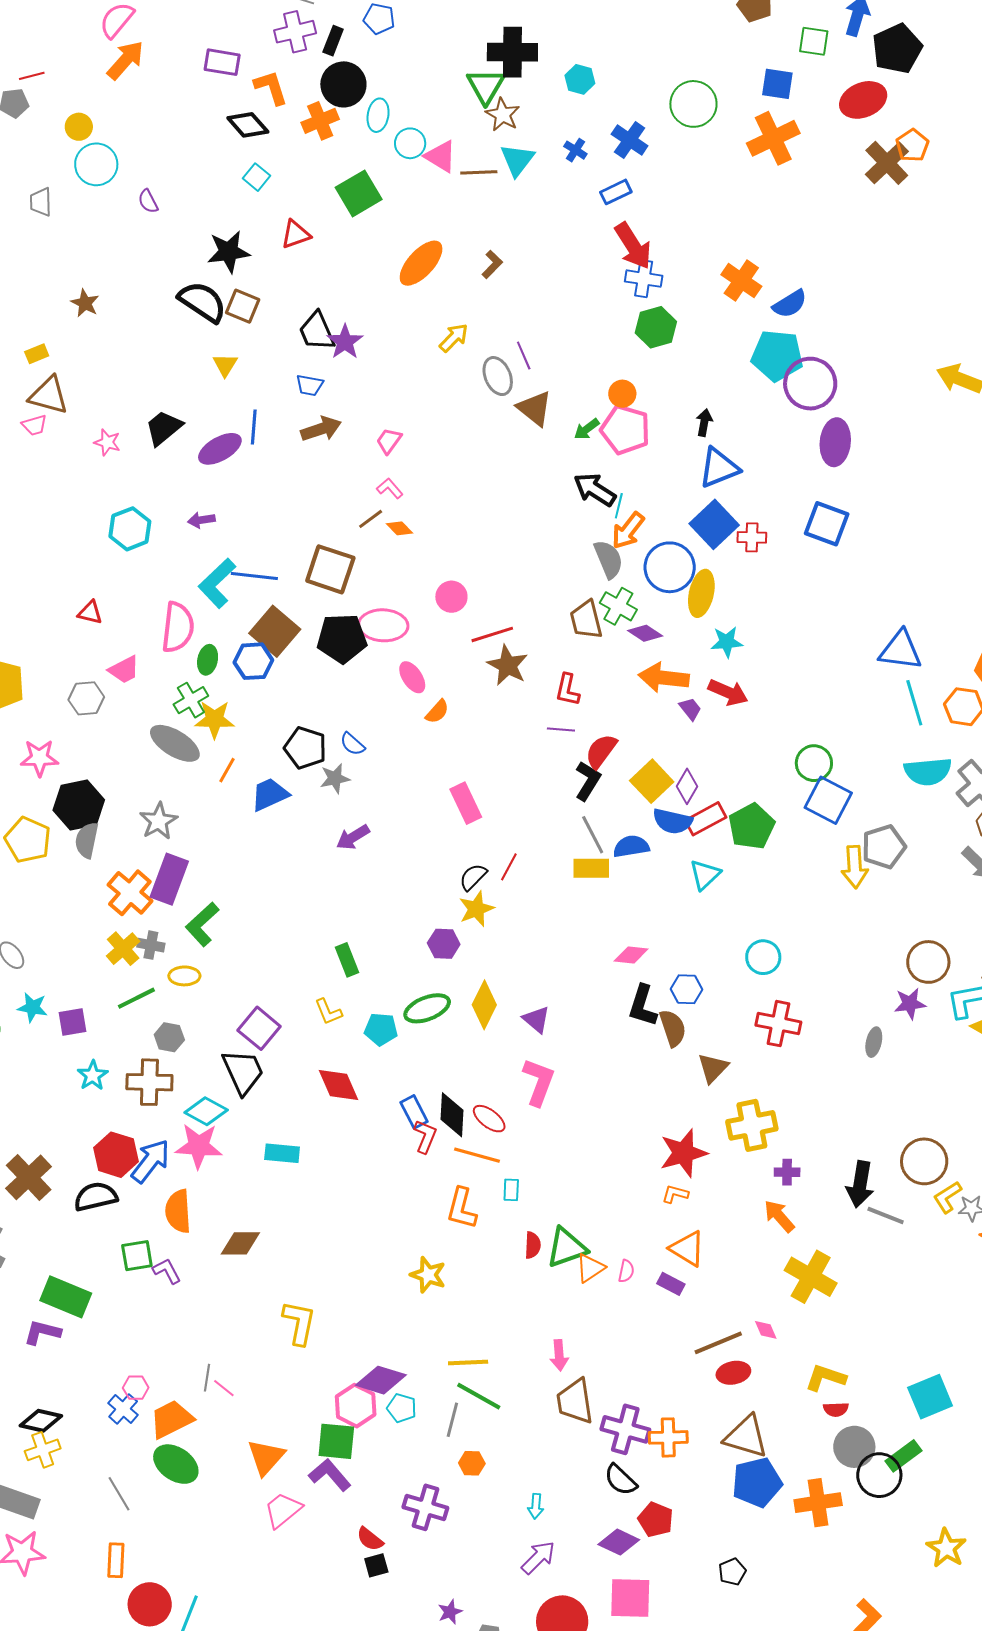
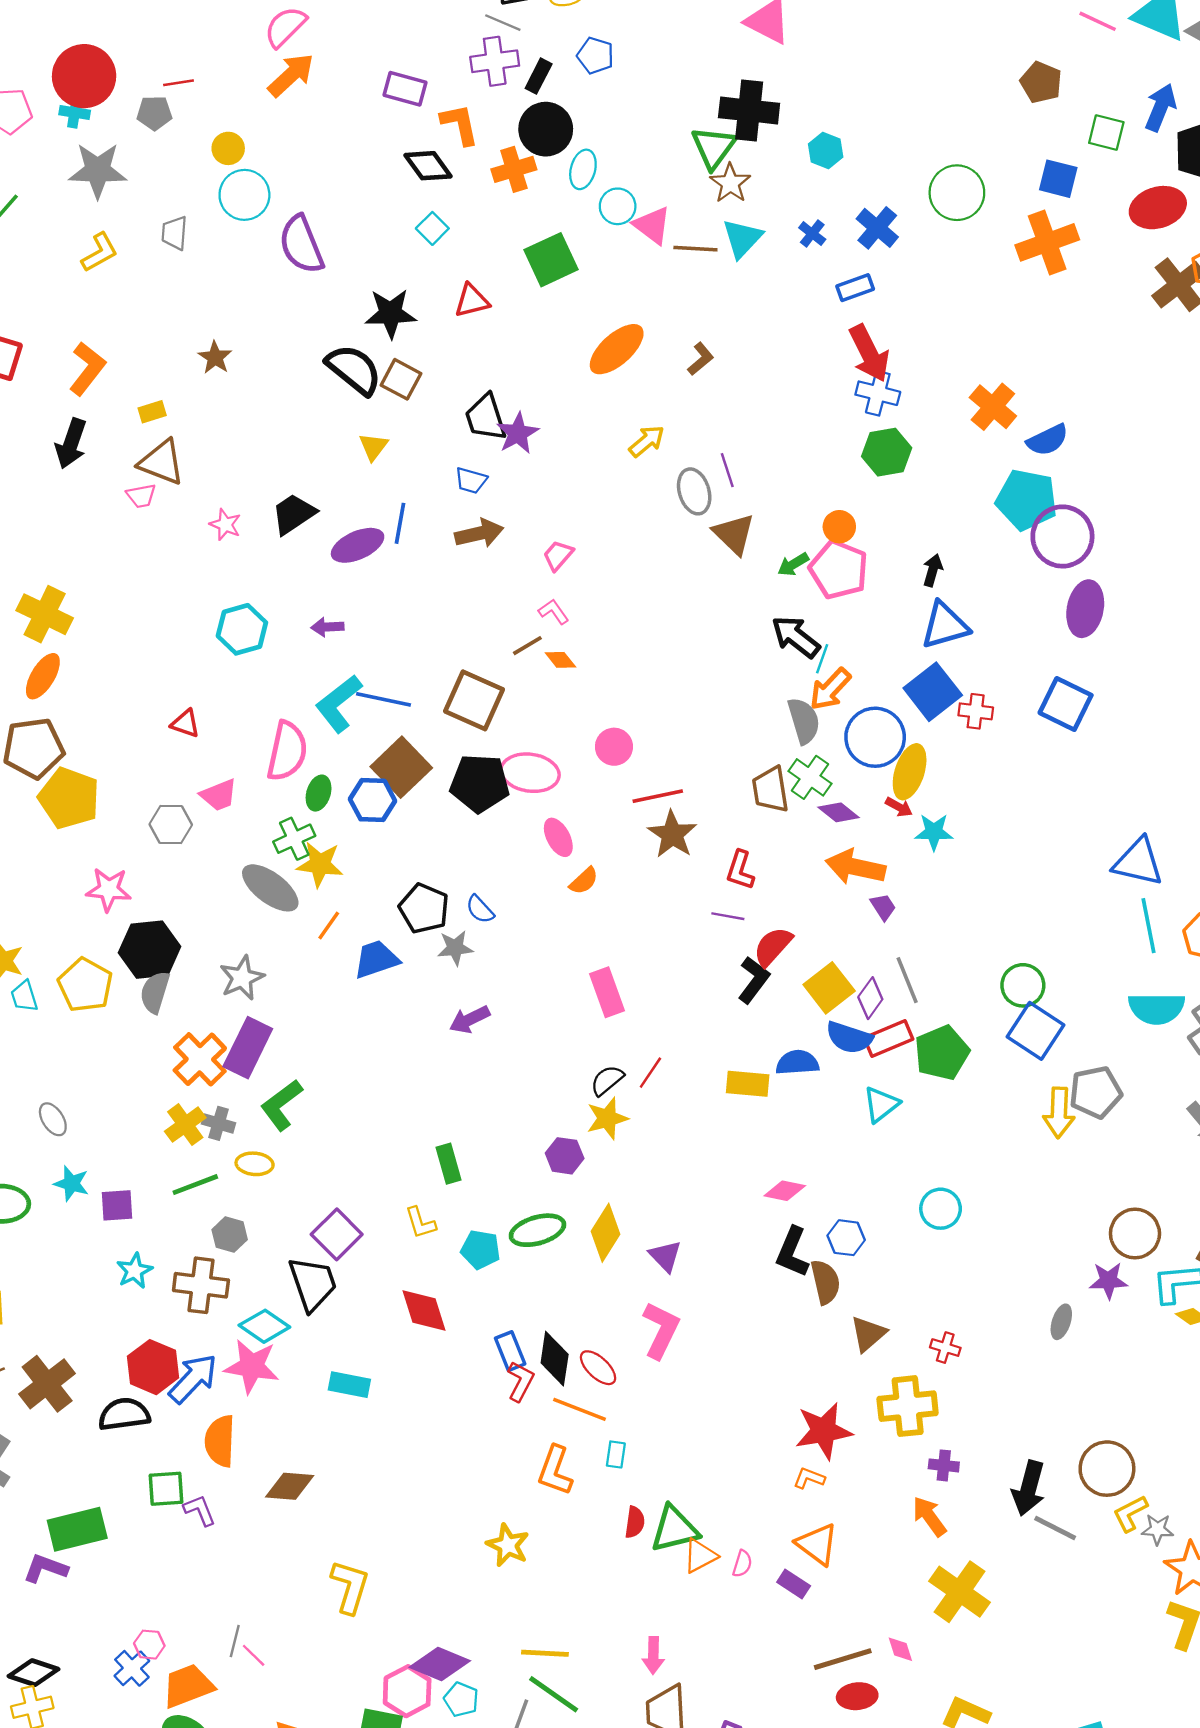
purple semicircle: (148, 201) -> (301, 245), size x2.0
red arrow: (728, 692) -> (899, 807), moved, size x0.6
gray line: (593, 835) -> (907, 980), moved
red cross: (778, 1024) -> (945, 1348), moved, size x0.6
green rectangle: (66, 1297) -> (77, 1529), turned -42

